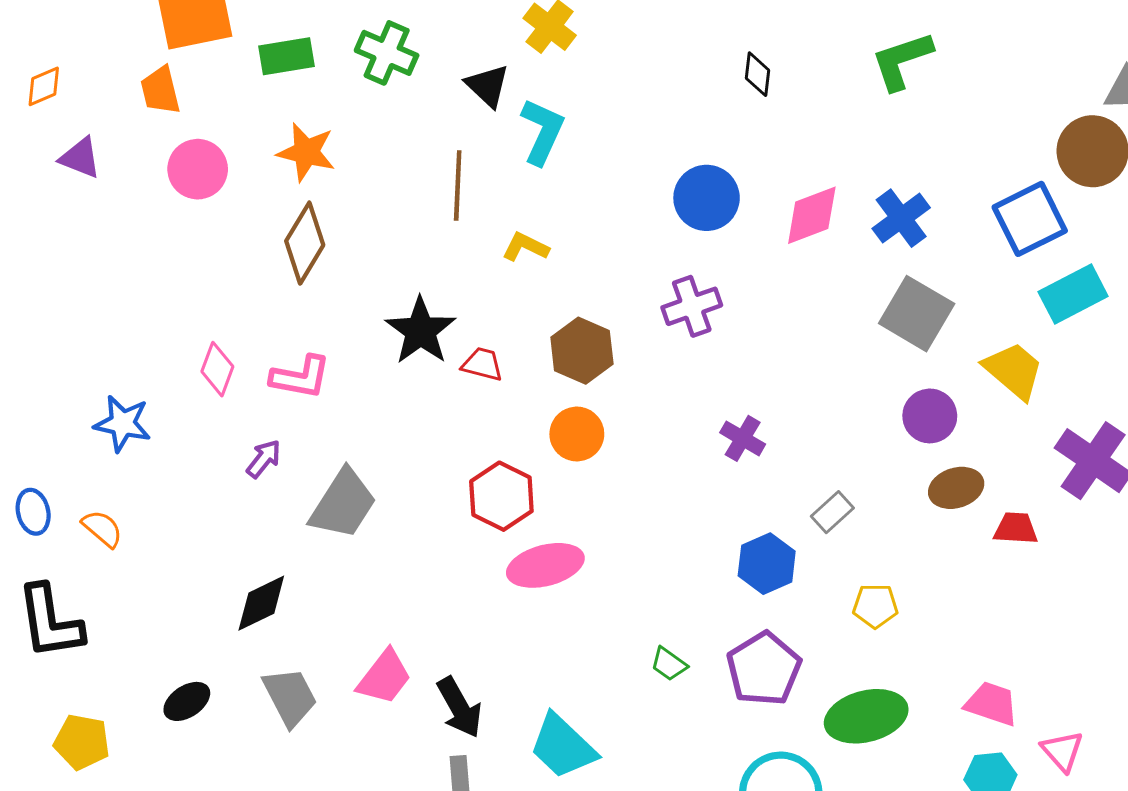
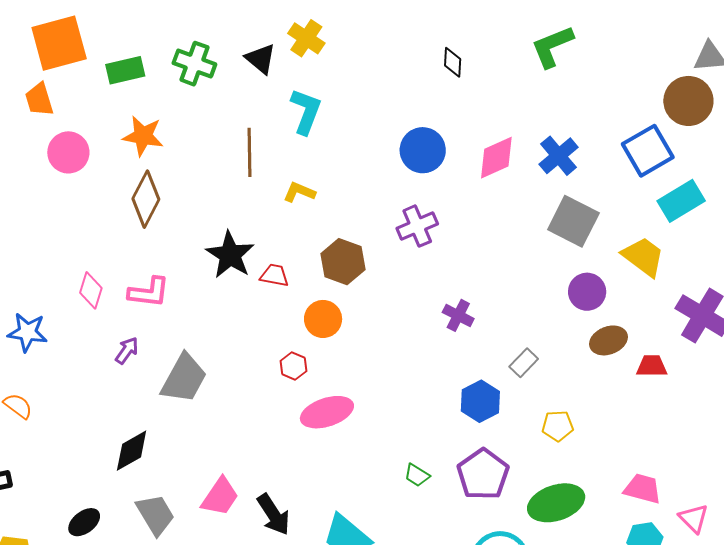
black triangle: (488, 86) -> (261, 59), moved
orange circle: (577, 434) -> (323, 319), moved
red hexagon: (501, 496) -> (293, 366), size x0.6

